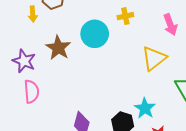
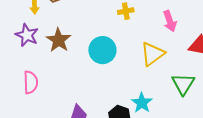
cyan circle: (95, 34) -> (102, 50), moved
purple star: (24, 61) -> (27, 35), moved

